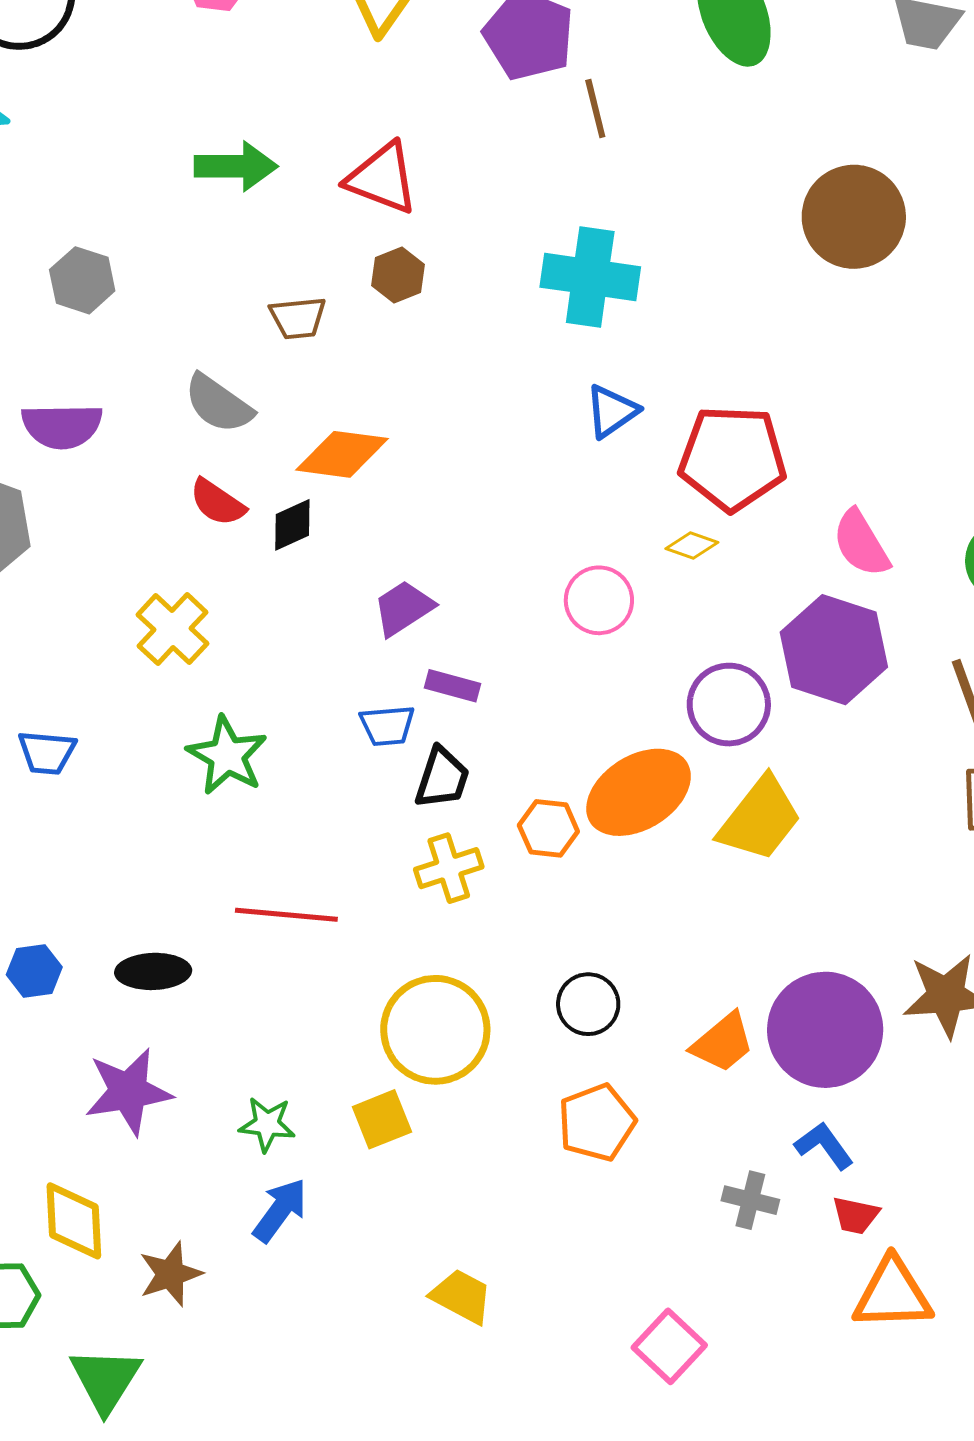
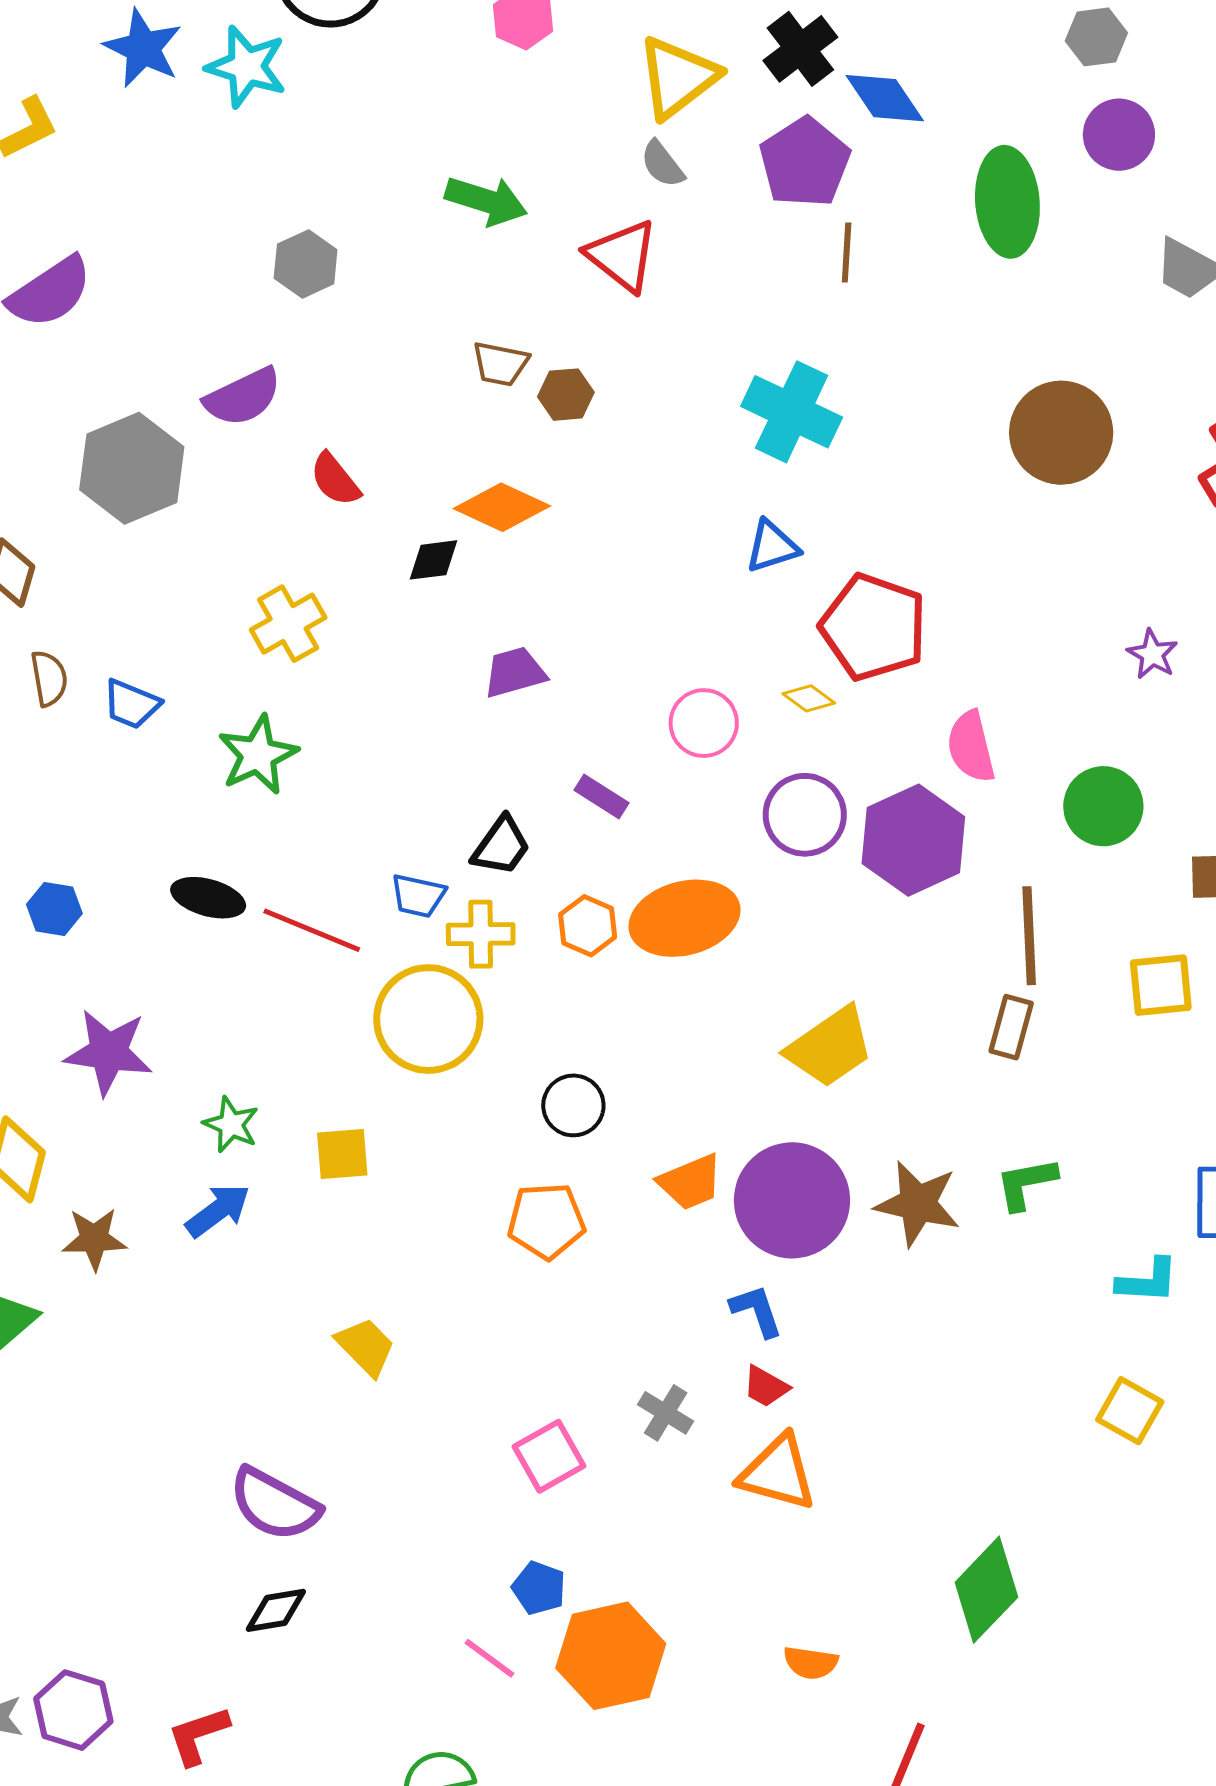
brown hexagon: (398, 275) -> (566, 395), moved
gray semicircle: (218, 404) -> (662, 164), moved, size x0.7
purple semicircle: (62, 426) -> (243, 397), turned -42
red semicircle: (217, 502) -> (335, 480), moved
purple rectangle: (452, 686) -> (601, 796), moved
purple circle: (729, 705) -> (805, 815), moved
blue trapezoid: (387, 726) -> (418, 896), moved
green star: (227, 756) -> (258, 755), moved
yellow trapezoid: (760, 819) -> (830, 1047), moved
black ellipse: (153, 971) -> (208, 898), moved
yellow circle: (435, 1030) -> (428, 1019), moved
gray cross: (750, 1200) -> (666, 1413), moved

